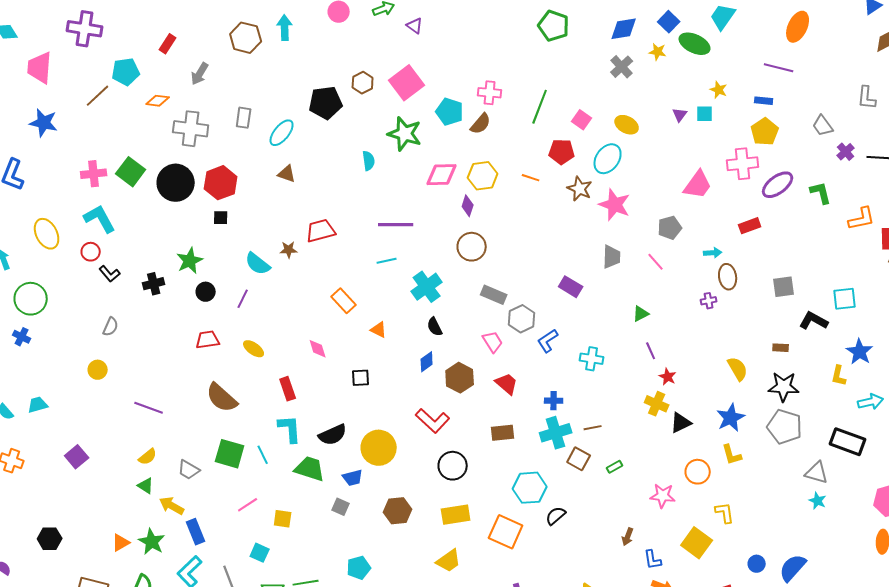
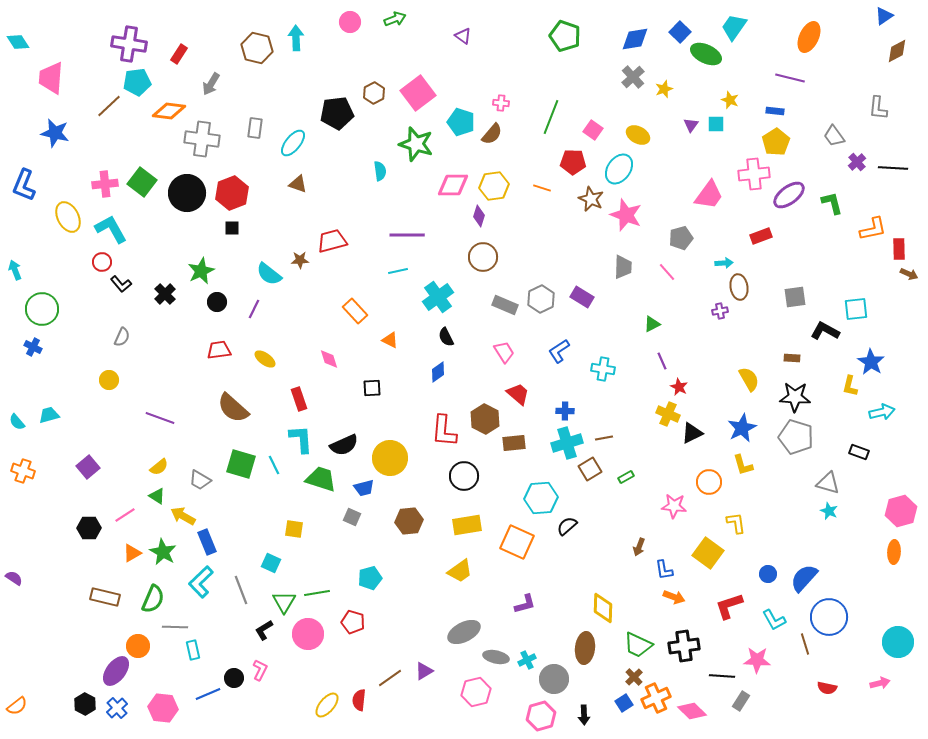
purple triangle: (415, 26) -> (463, 36), moved
purple cross: (85, 29) -> (129, 44), moved
yellow star: (658, 52) -> (664, 89), moved, turned -30
pink cross: (490, 93) -> (501, 103), size x0.7
orange diamond: (158, 101) -> (169, 111), size x1.4
yellow ellipse: (47, 234) -> (68, 217), moved
black cross: (154, 284) -> (165, 294), turned -30
gray hexagon: (522, 319) -> (541, 299), moved
brown hexagon: (460, 378) -> (485, 419), moved
red L-shape: (433, 421) -> (444, 431), turned 52
black rectangle: (848, 442) -> (859, 452), size x0.6
brown square: (579, 459) -> (590, 469), turned 30
pink line: (248, 505) -> (125, 515), moved
black hexagon: (50, 539) -> (89, 528), moved

